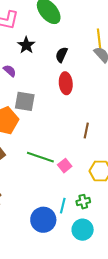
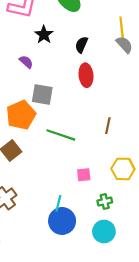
green line: (40, 157) -> (61, 135), moved
pink square: (65, 166) -> (84, 175), moved, turned 32
cyan line: (63, 206) -> (58, 203), moved

